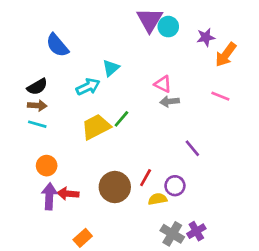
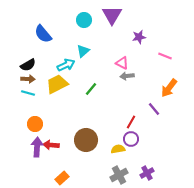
cyan circle: (168, 27) -> (84, 20), moved
purple star: (206, 37) -> (139, 37), moved
orange arrow: (226, 55) -> (169, 88), moved
pink line: (220, 96) -> (165, 56), moved
yellow trapezoid: (96, 127) -> (57, 84), moved
purple line: (192, 148) -> (154, 109), moved
red line: (146, 178) -> (131, 122), moved
gray cross: (172, 234) -> (119, 175), moved, turned 30

